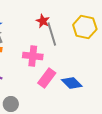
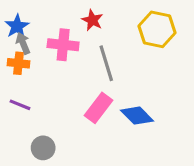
gray line: (52, 34) -> (106, 63), moved
pink cross: (33, 56) -> (63, 45), moved

